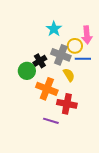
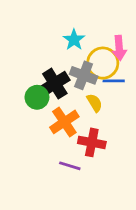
yellow circle: (75, 46) -> (103, 63), size x1.5
black cross: (40, 61) -> (55, 84), size x1.5
orange cross: (47, 89) -> (64, 122), turned 35

